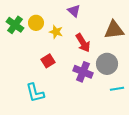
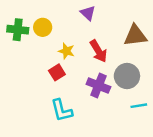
green cross: (15, 25) -> (18, 30), turned -30
yellow star: (56, 32) -> (66, 51), moved
cyan L-shape: (35, 93) -> (62, 110), moved

